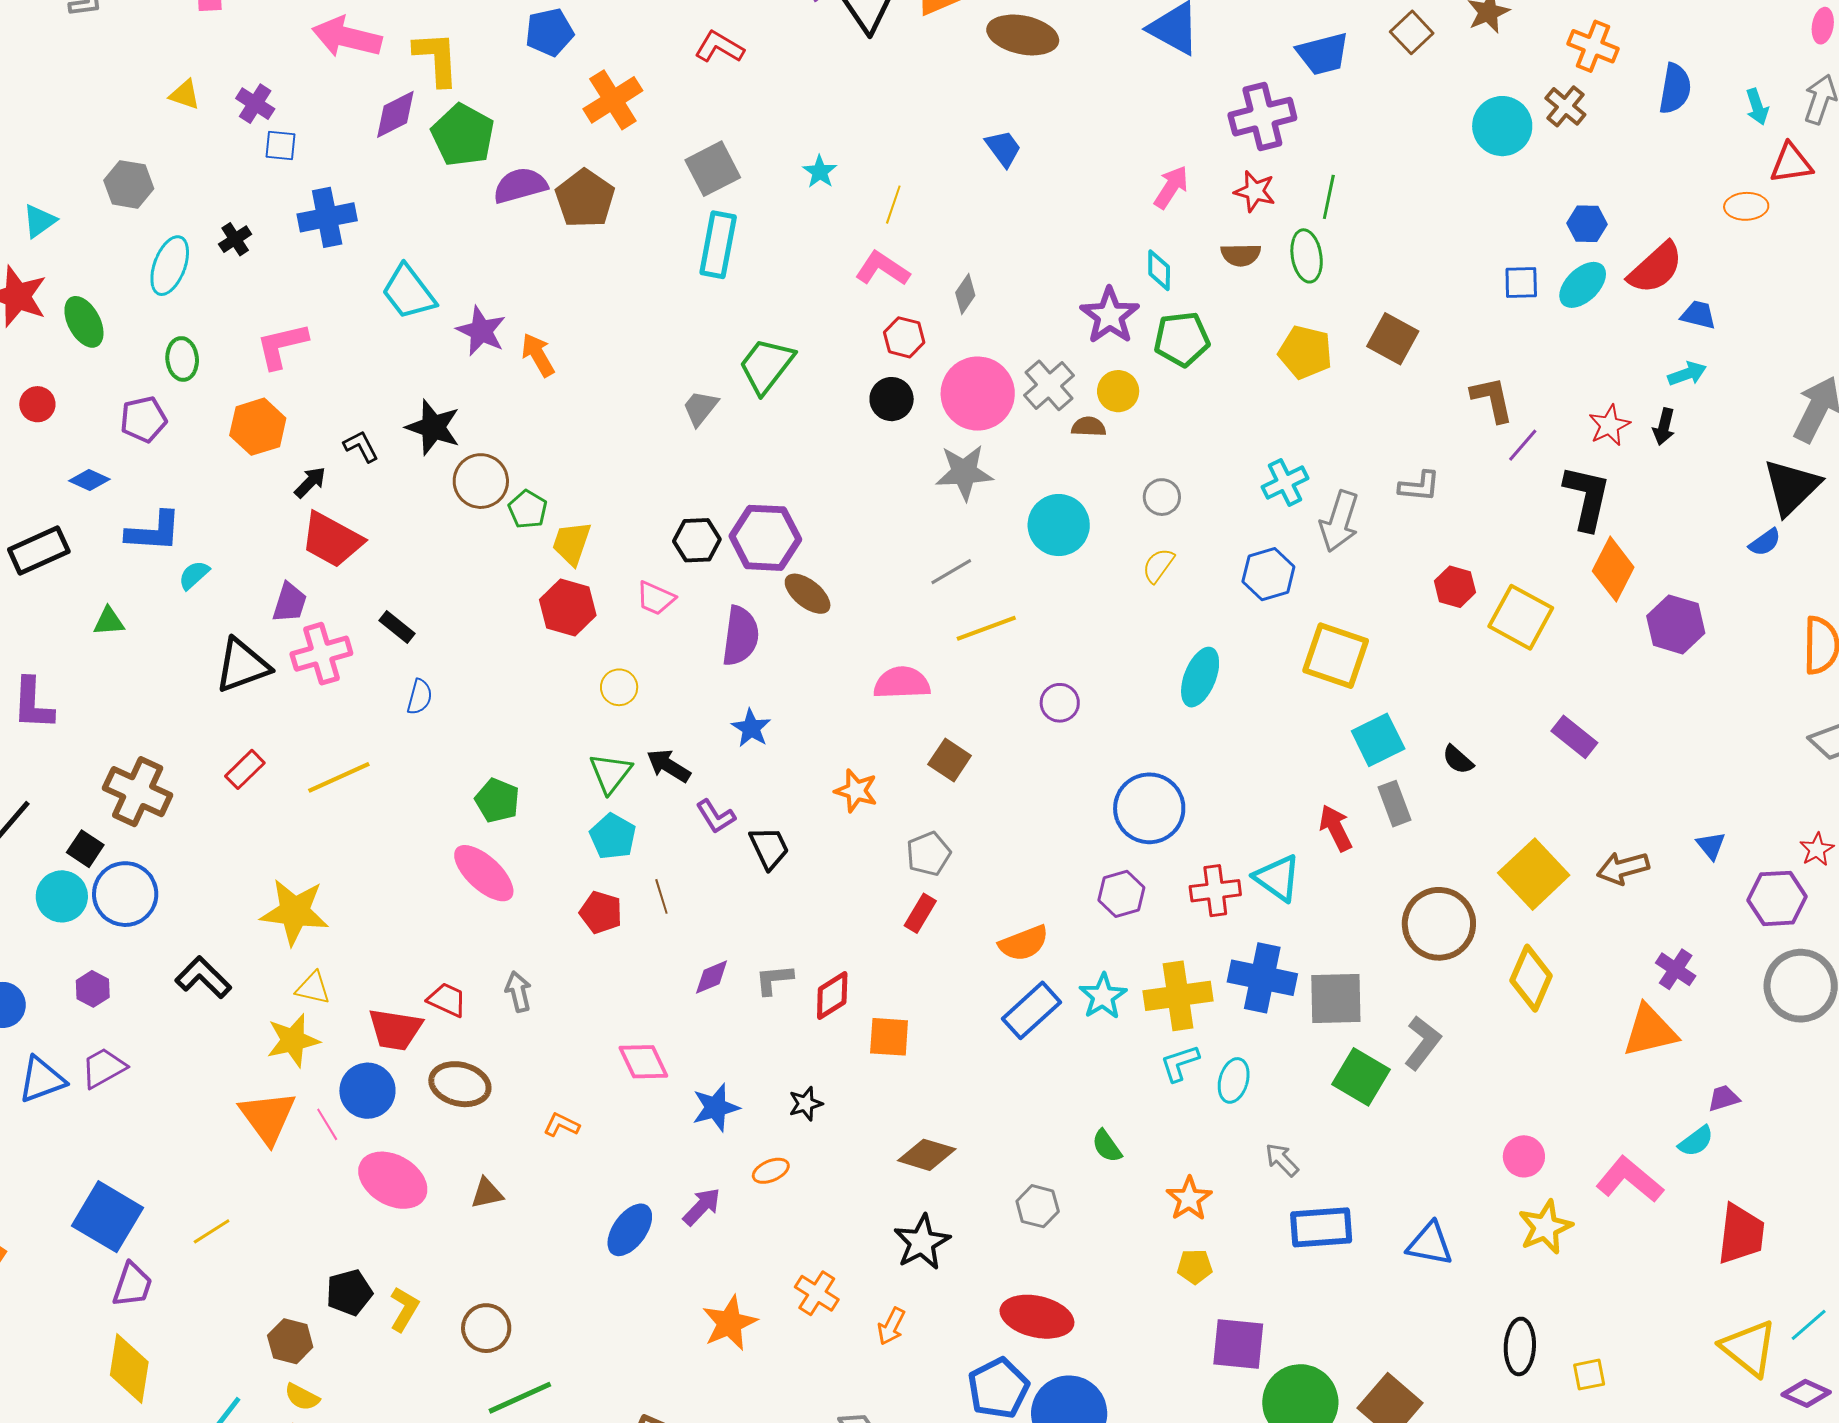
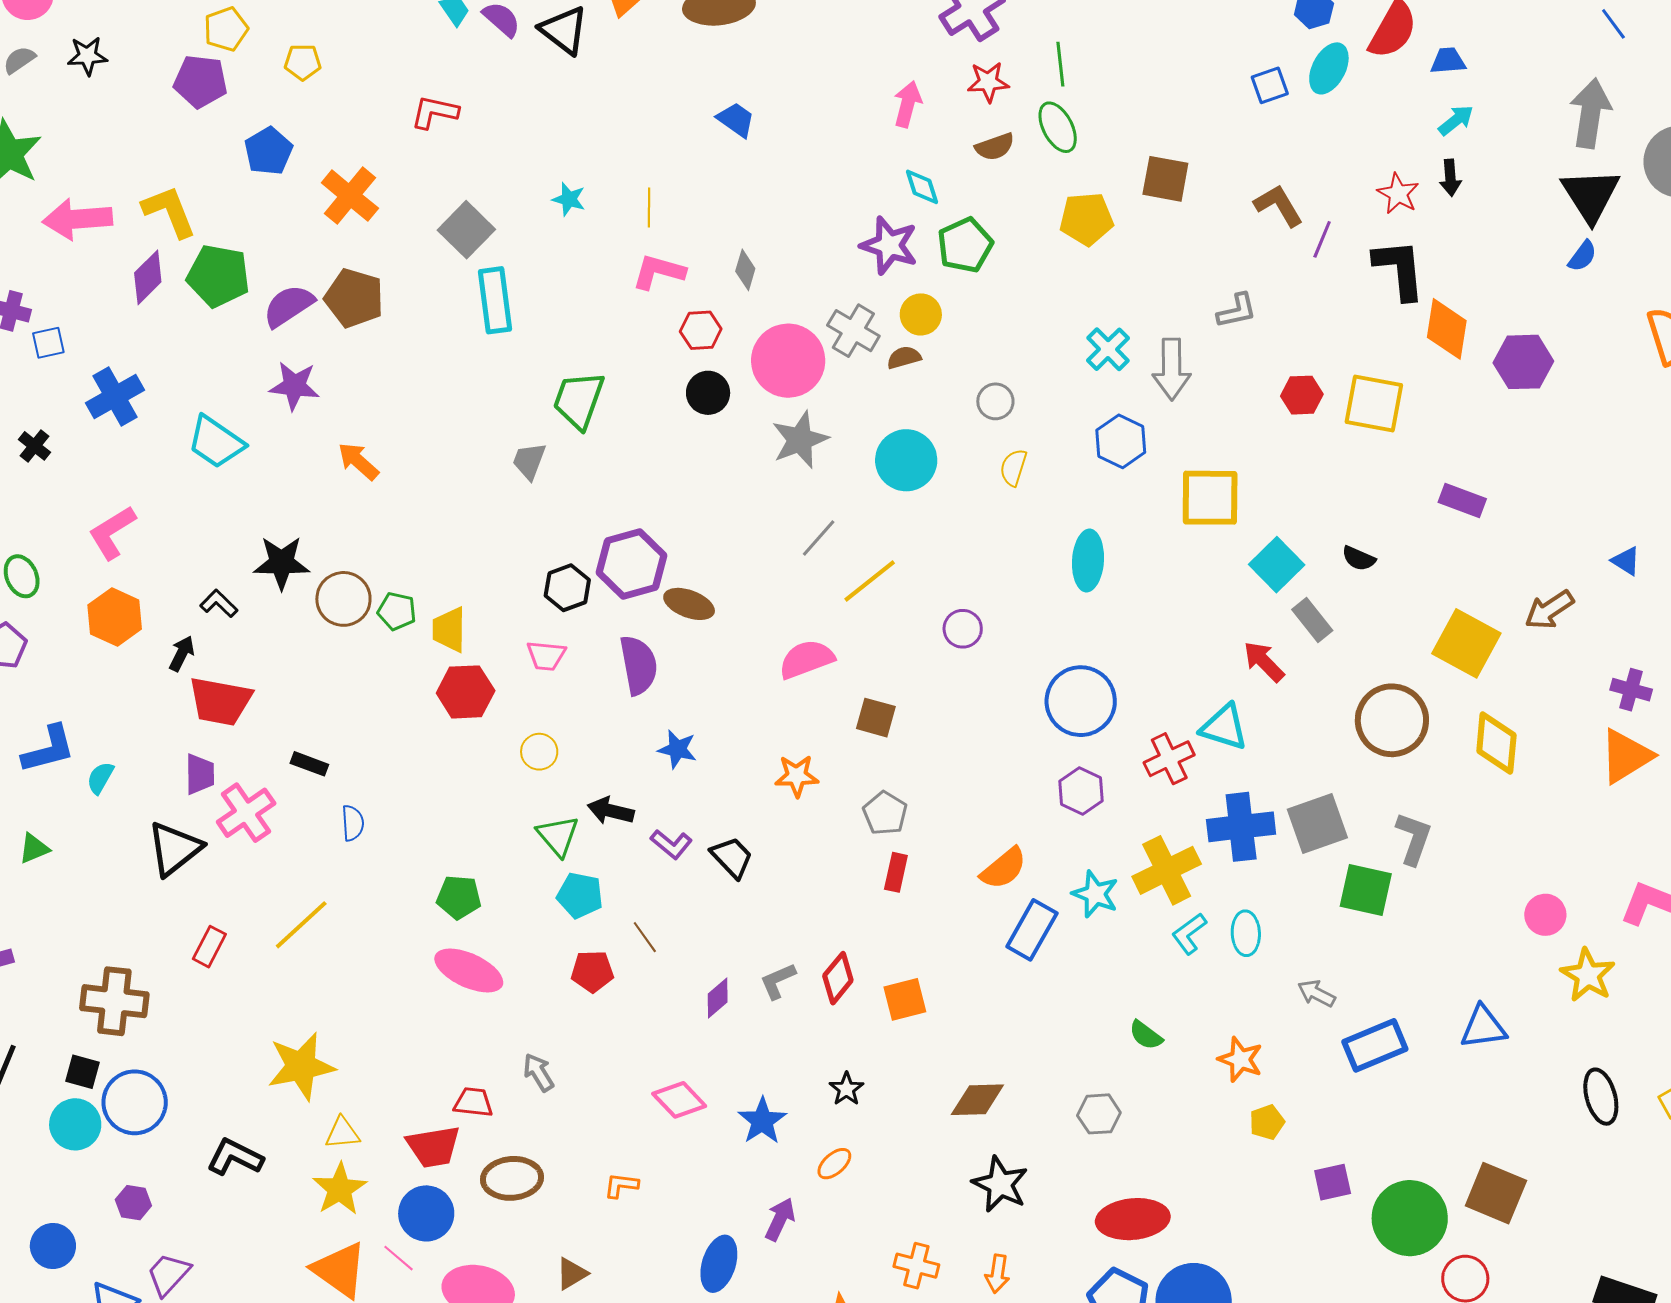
purple star: (481, 331) -> (294, 386), moved
purple square: (1238, 1344) -> (1333, 1182), size x0.7

